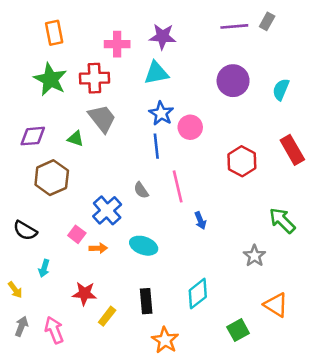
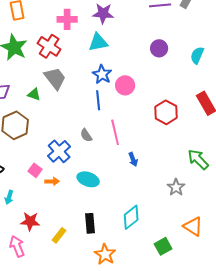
red cross: (94, 78) -> (49, 46), turned 35
purple circle: (233, 81) -> (159, 48), size x0.7
red star: (84, 294) -> (30, 221), moved

